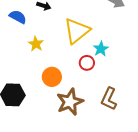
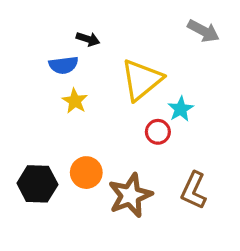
blue semicircle: (18, 17) -> (63, 65), moved, turned 144
orange circle: (52, 77) -> (86, 173), moved

